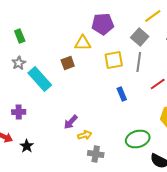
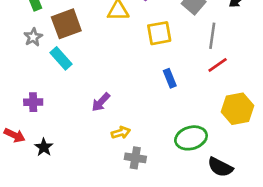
gray line: (139, 62) -> (212, 36), moved
brown square: (68, 63) -> (66, 24), moved, size x1.6
cyan rectangle: (40, 79) -> (61, 58), size x0.7
purple arrow: (71, 122) -> (101, 102), moved

